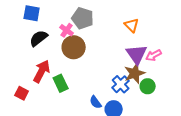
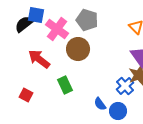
pink cross: (67, 30) -> (57, 29), moved, size x1.6
black semicircle: (39, 38) -> (24, 24), moved
red arrow: (42, 71) -> (39, 59), moved, turned -80

